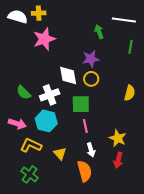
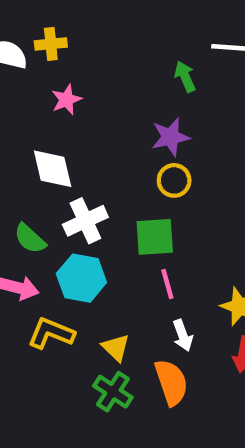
pink star: (44, 39) -> (66, 100), size x0.6
white diamond: (68, 75) -> (53, 169), moved
green semicircle: (24, 93) -> (30, 239), moved
green cross: (30, 174) -> (113, 392), moved

